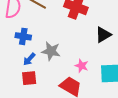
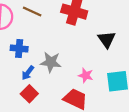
black triangle: (103, 35) -> (107, 40), turned -30
red square: (29, 78) -> (29, 94), turned -35

